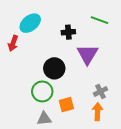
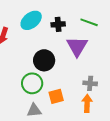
green line: (100, 20) -> (89, 22), moved
cyan ellipse: (30, 23) -> (31, 20), moved
gray cross: (101, 91) -> (90, 83), turned 32

